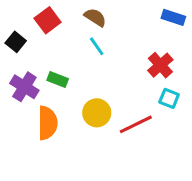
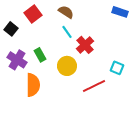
red cross: (160, 65) -> (85, 45), moved
green rectangle: (58, 80) -> (40, 55), turned 40
yellow circle: (97, 113) -> (67, 66), moved

